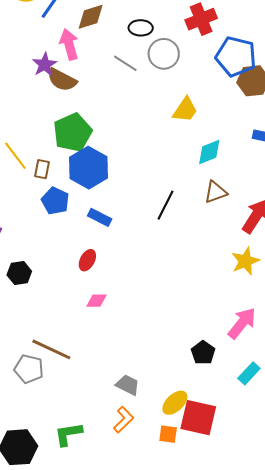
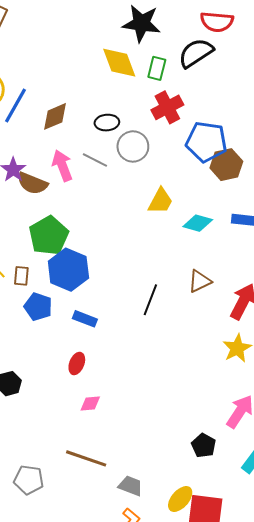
pink arrow: (69, 44) -> (62, 166), moved
cyan diamond: (209, 152) -> (198, 223), moved, turned 44
brown line: (51, 349) -> (86, 458), moved

